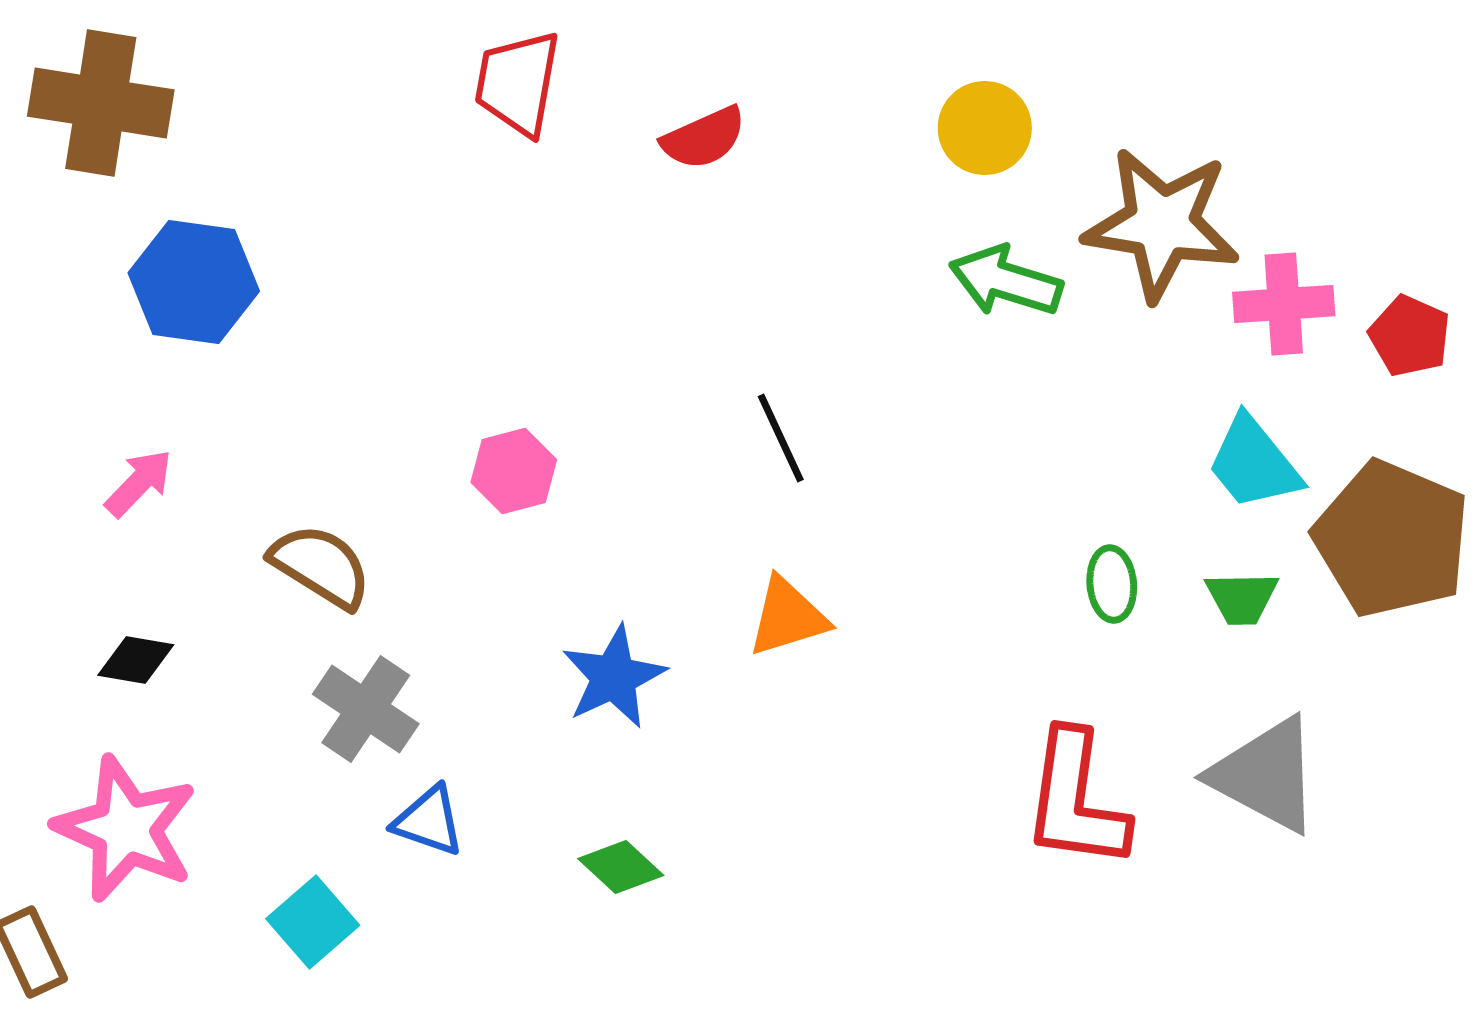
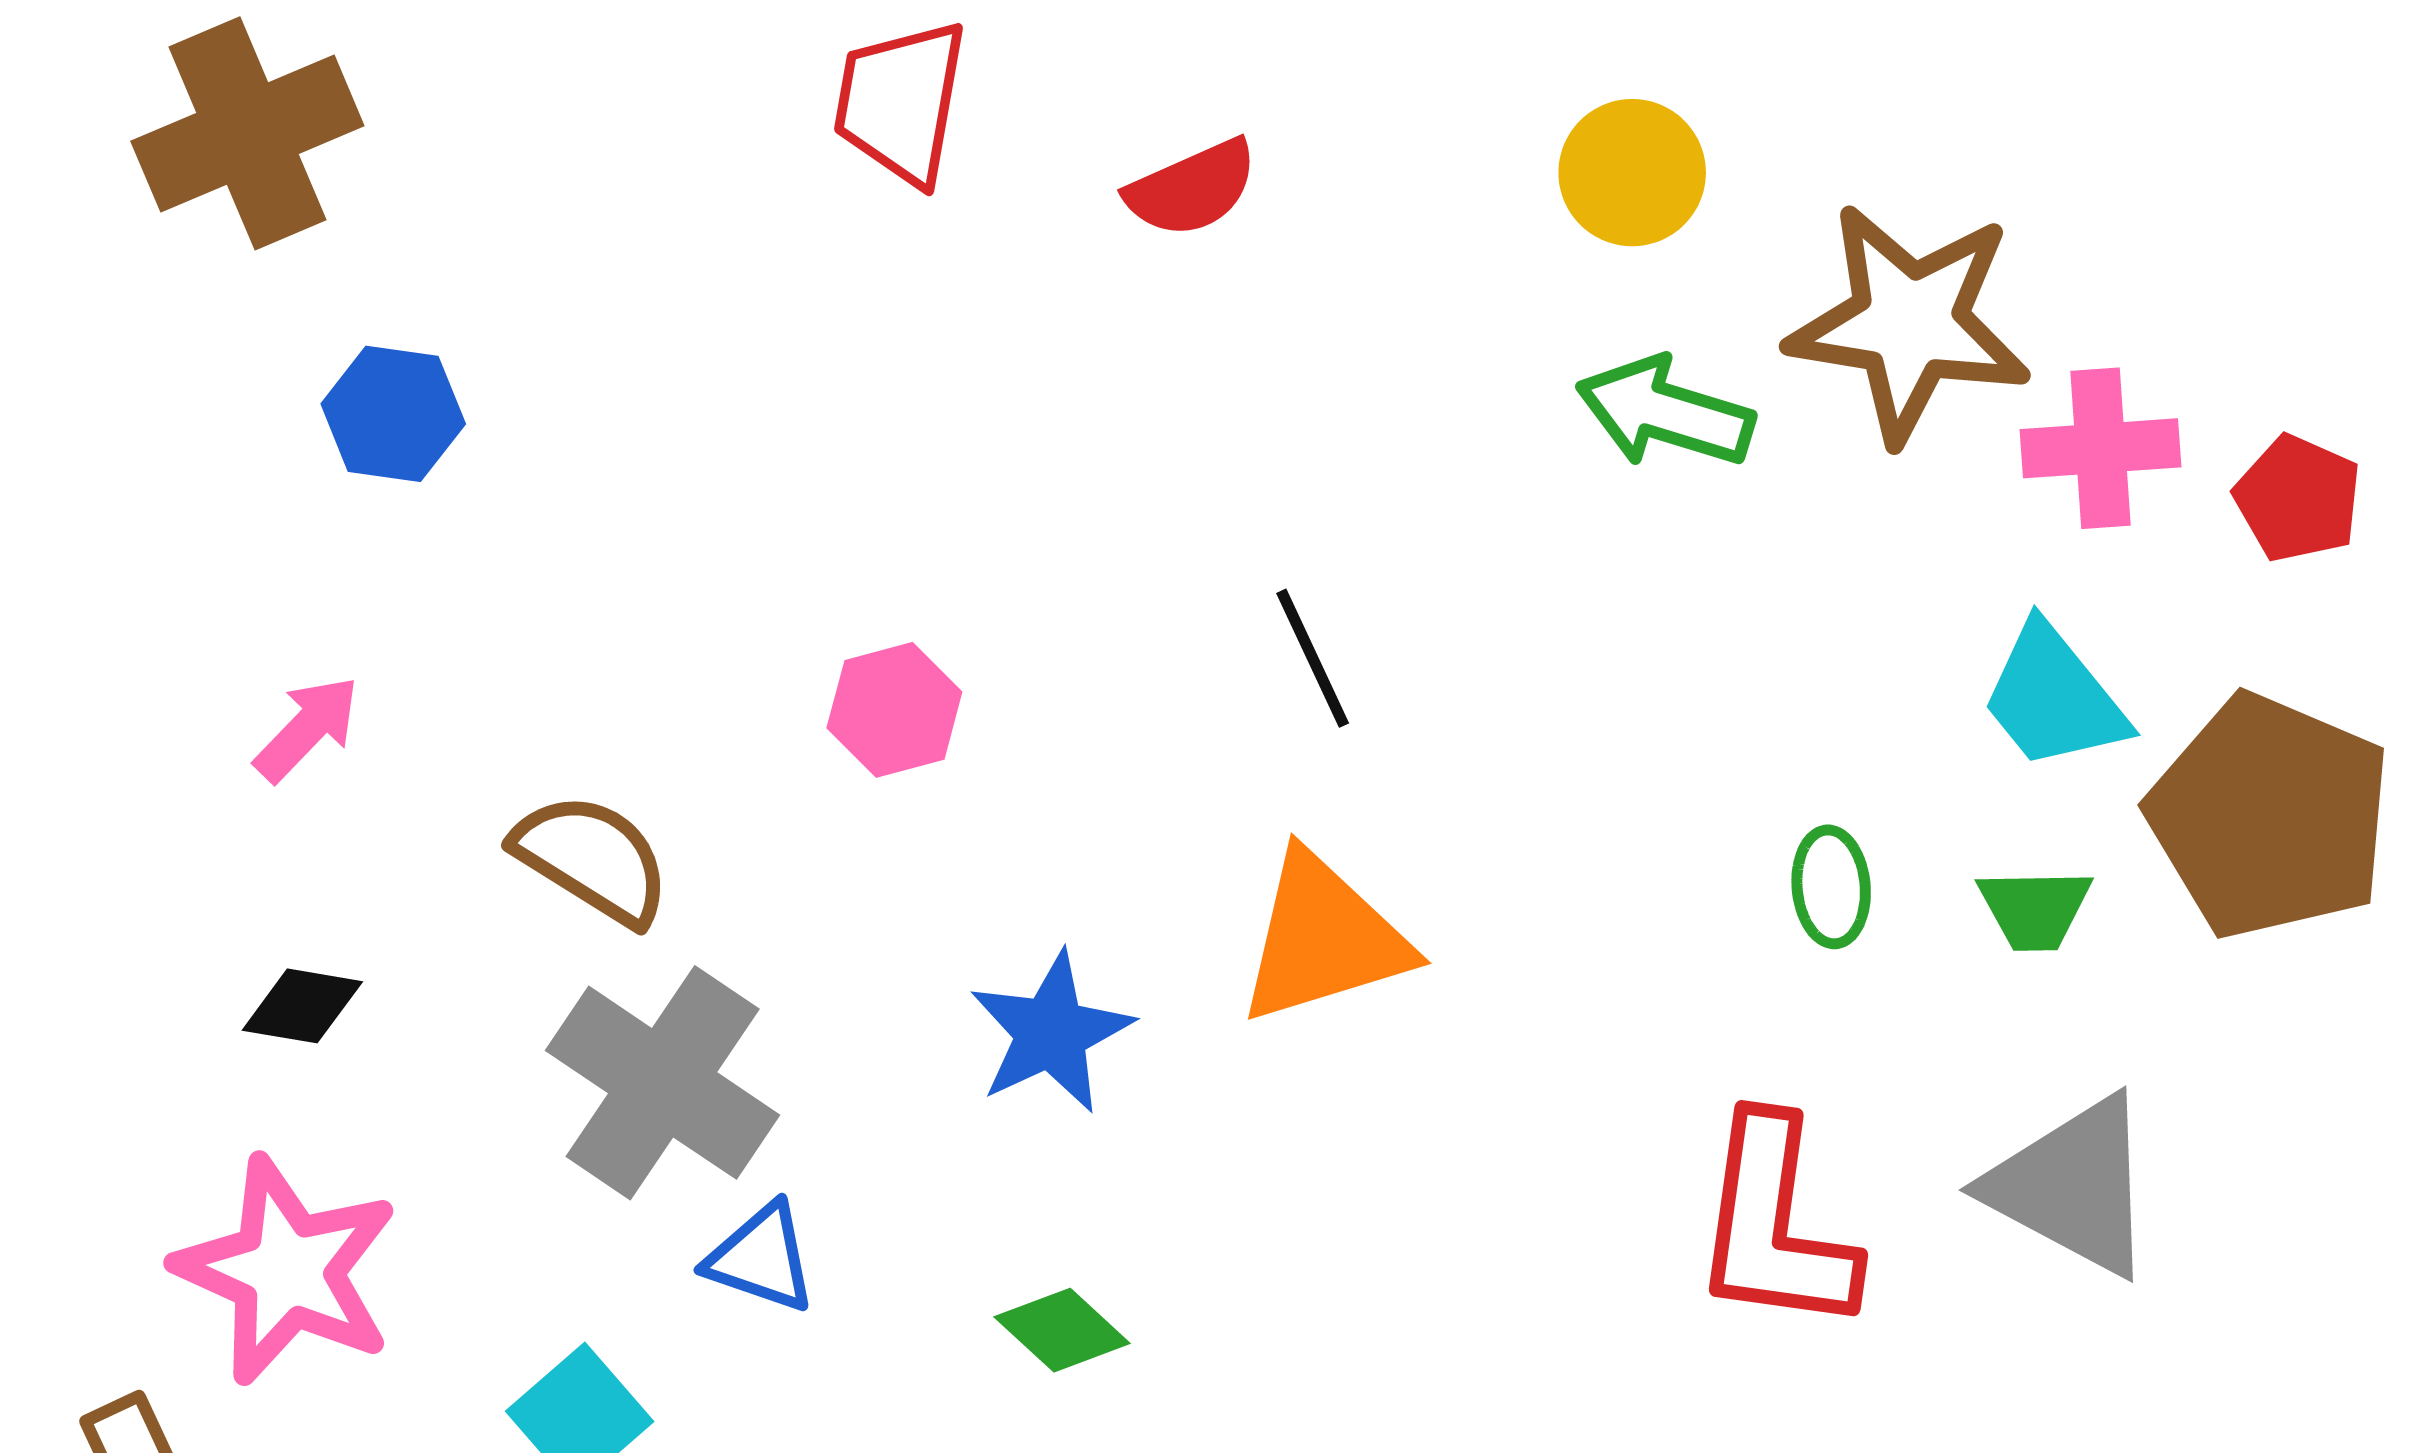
brown cross: (101, 103) -> (247, 133), turned -32
blue hexagon: (194, 282) -> (393, 414), size x0.7
orange triangle: (788, 617) -> (1324, 939), size x1.4
gray cross: (366, 709) -> (663, 1083), size x1.4

